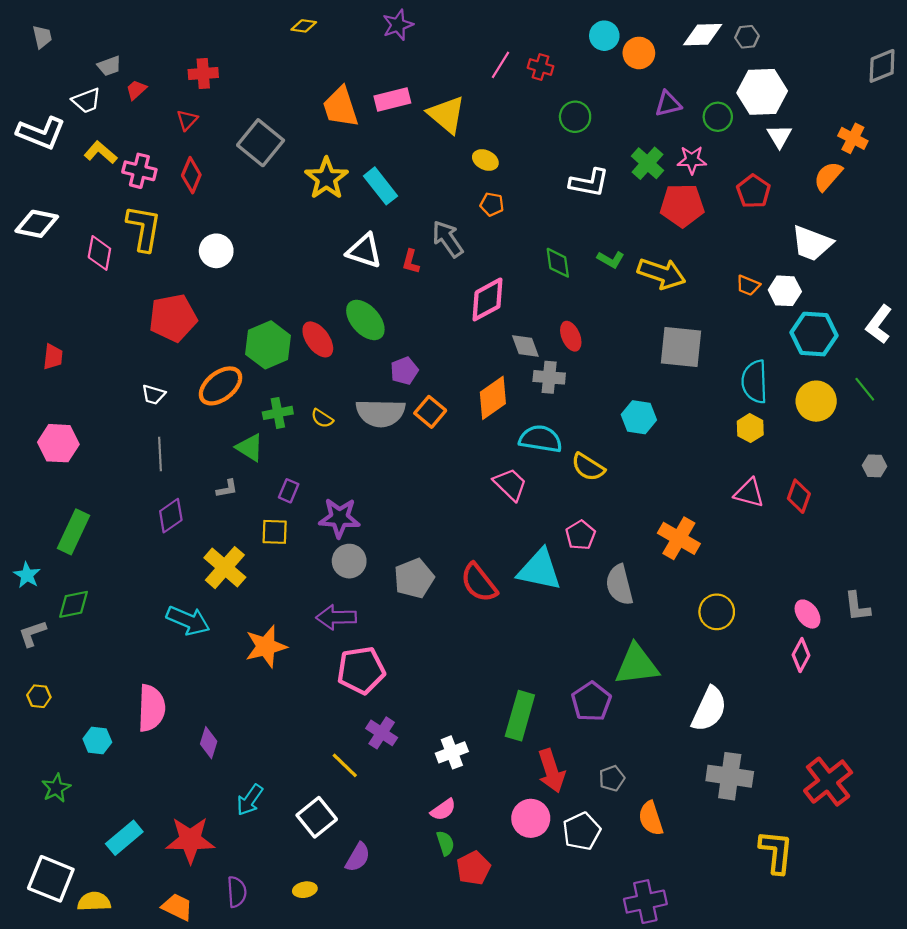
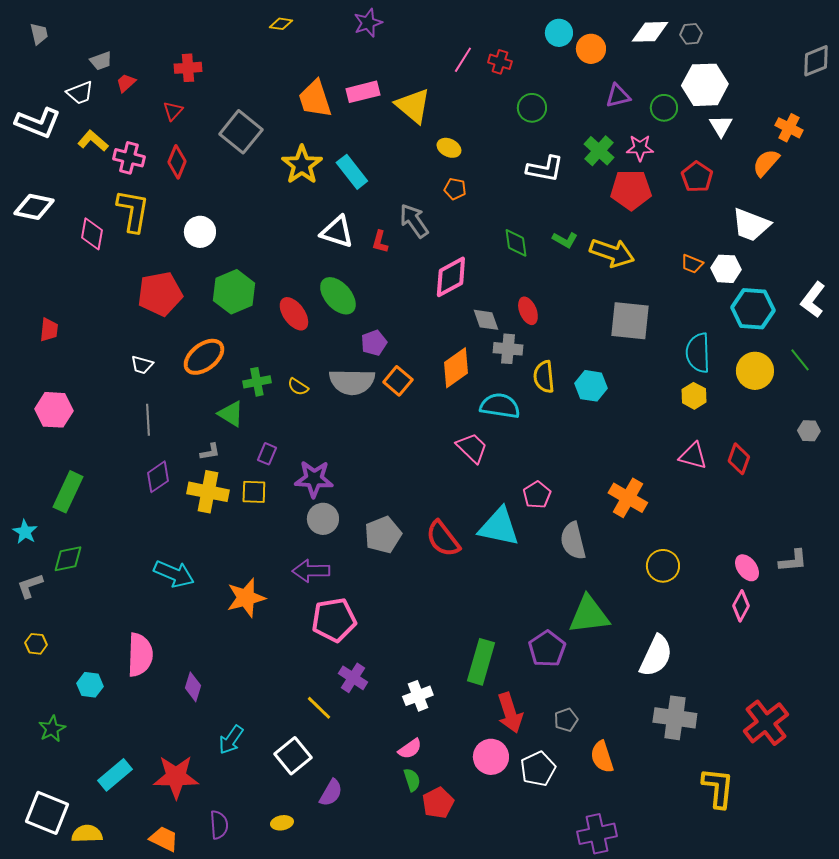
green hexagon: (268, 345) -> (234, 292), moved
yellow semicircle: (588, 467) -> (544, 377), moved, turned 52
yellow cross: (225, 568) -> (208, 492), moved, turned -30
gray L-shape: (857, 606) -> (793, 561), turned -88

